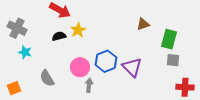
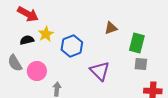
blue hexagon: (106, 61) -> (72, 46), moved
pink circle: (80, 67) -> (37, 71), moved
gray semicircle: (47, 78) -> (15, 63), moved

